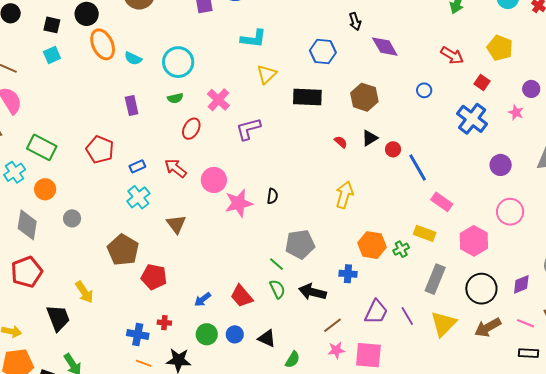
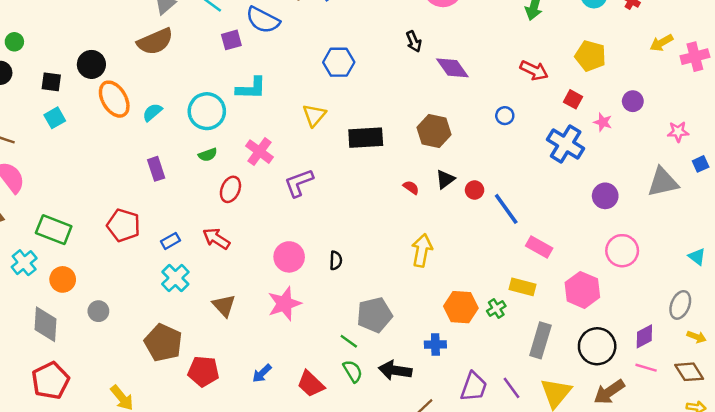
cyan L-shape: (253, 39) -> (251, 88), moved
blue hexagon: (323, 51) -> (339, 62), moved
cyan semicircle: (133, 58) -> (152, 112), turned 120
pink star: (516, 112) -> (603, 122), moved
pink circle: (214, 180) -> (289, 257), moved
pink star: (239, 203) -> (284, 304), moved
blue arrow: (203, 299) -> (262, 373), moved
pink line: (526, 323) -> (646, 368), moved

